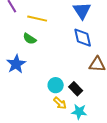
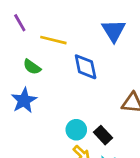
blue diamond: (83, 38) -> (86, 67), moved
green semicircle: (30, 39) -> (32, 67), moved

